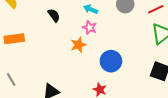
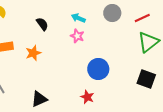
orange star: (78, 45) -> (33, 53), moved

